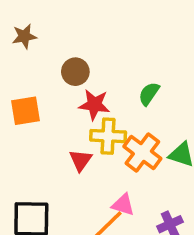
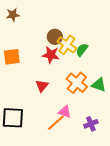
brown circle: (75, 72) -> (55, 37), moved
yellow cross: (108, 136) -> (67, 45), moved, turned 30

